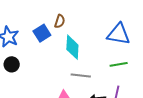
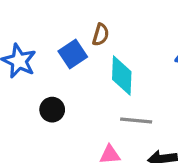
black circle: (12, 64) -> (52, 110), moved

